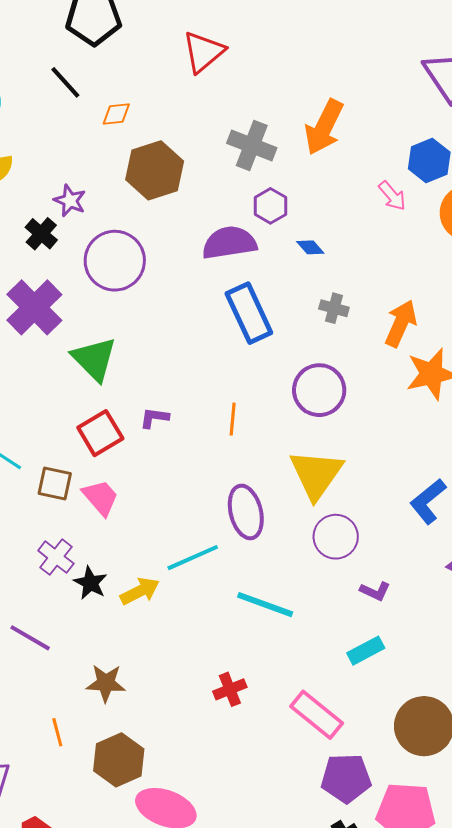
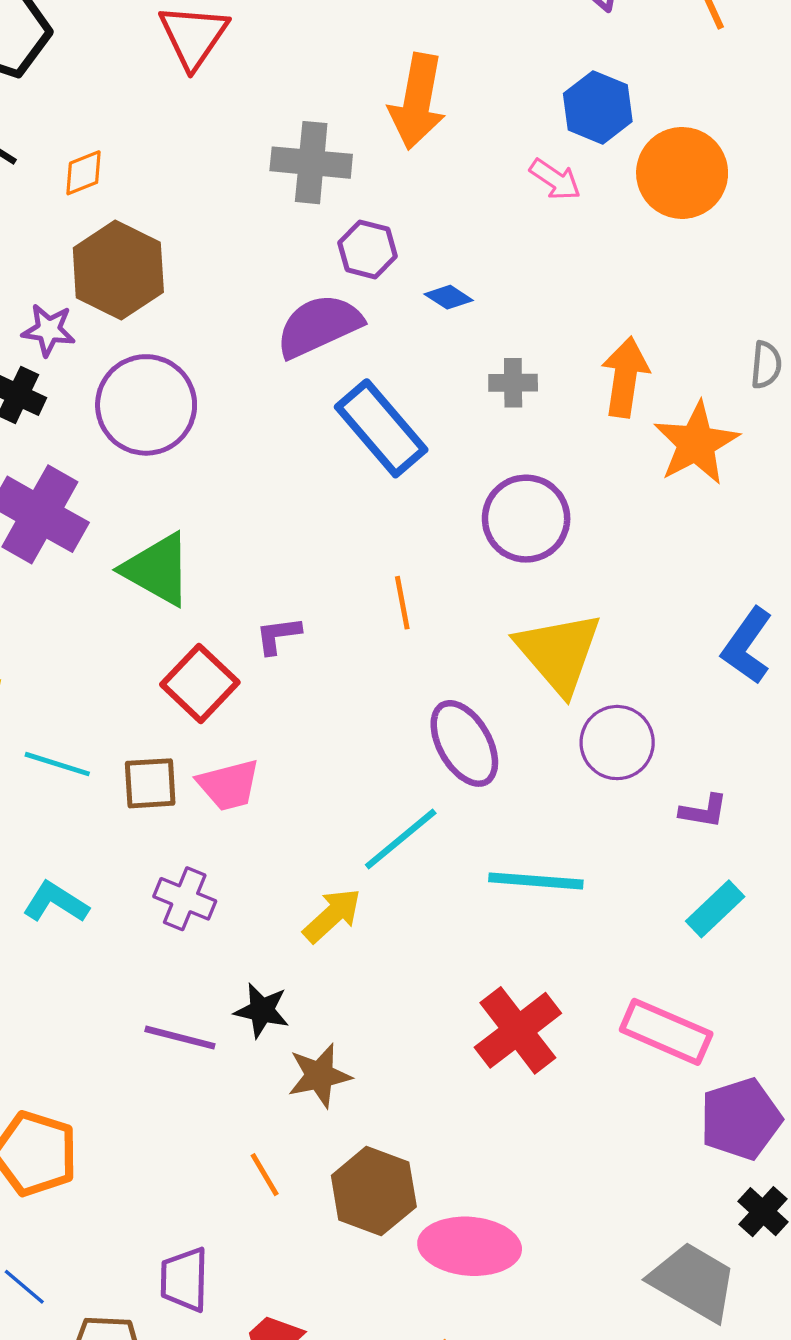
brown hexagon: (155, 170) -> (118, 270), moved
pink trapezoid: (101, 497) -> (229, 785), turned 132
black star: (90, 583) -> (262, 1010), moved
red cross: (230, 689) -> (518, 1030), size x1.6

